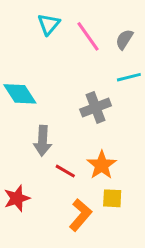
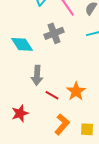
gray cross: (96, 107) -> (54, 33), moved
yellow square: (112, 198) -> (87, 129), moved

